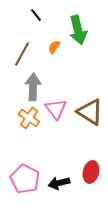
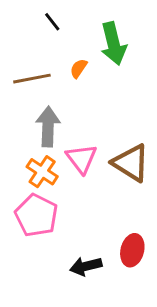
brown line: (22, 54) -> (32, 79), turned 50
pink pentagon: (25, 179) -> (36, 215), moved

